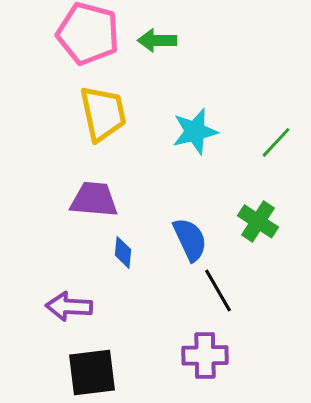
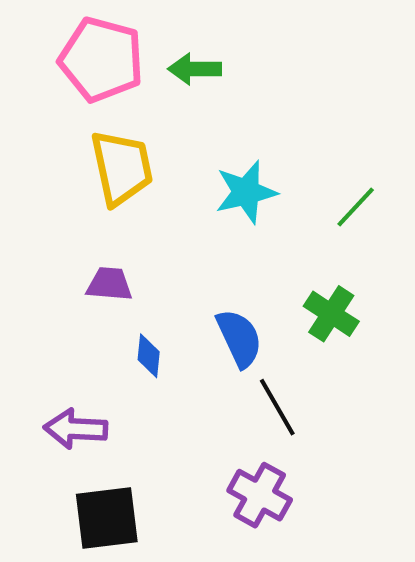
purple trapezoid: (94, 199) -> (109, 284), size x0.7
purple cross: (205, 355) -> (260, 495), turned 30

